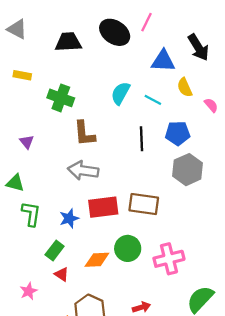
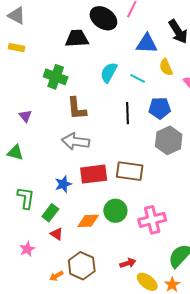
black trapezoid: (68, 42) -> (77, 38), moved
yellow rectangle: (22, 75) -> (17, 48), moved
green L-shape: (31, 214) -> (26, 198), moved

